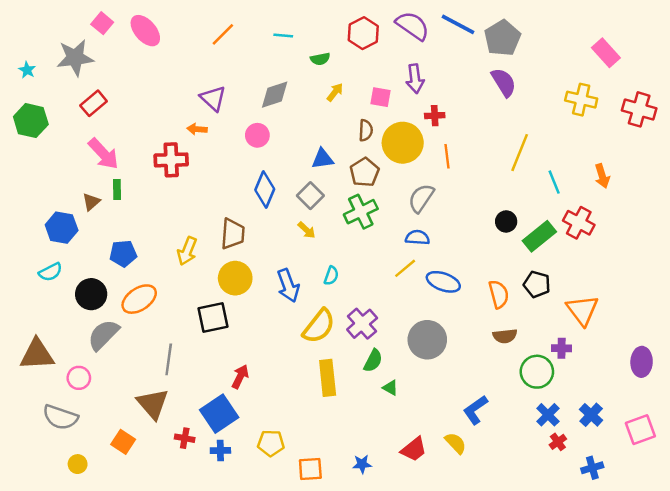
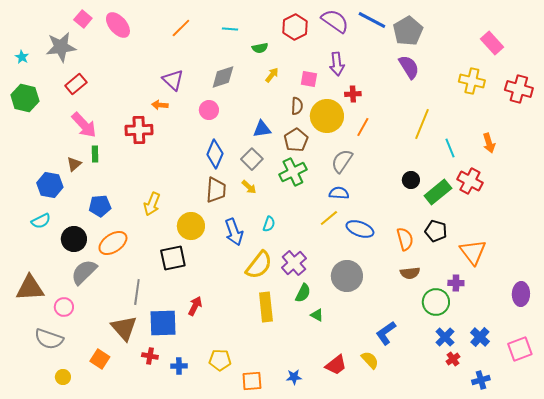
orange line: (447, 156) -> (363, 127), turned 36
brown trapezoid: (233, 234) -> (216, 190), moved
blue square: (219, 414) -> (163, 323), moved, turned 32

